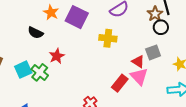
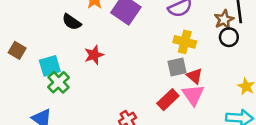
yellow cross: (108, 38) -> (185, 42), moved
gray square: (153, 52) -> (177, 67), moved
green cross: (40, 72) -> (58, 82), moved

